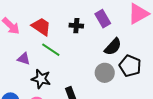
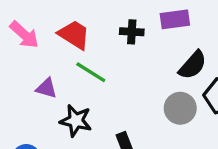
purple rectangle: (103, 19) -> (175, 19), turned -66

